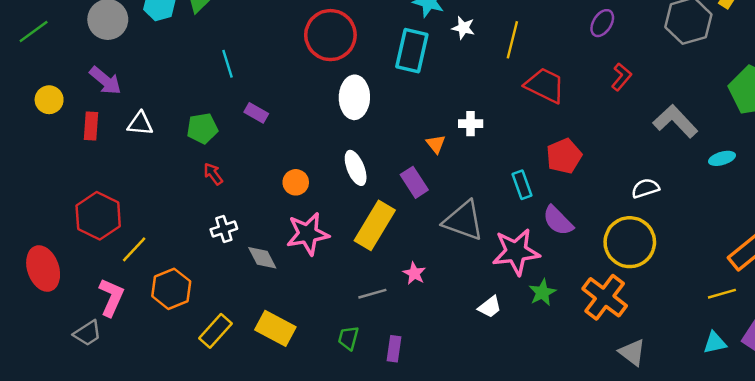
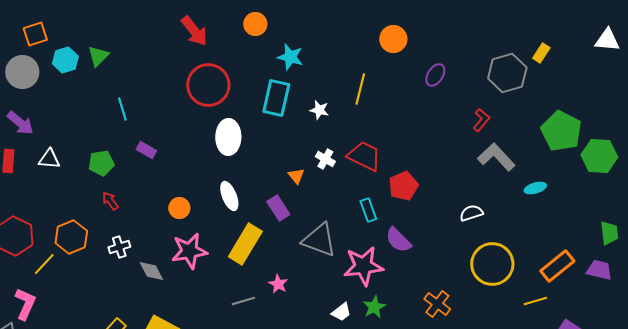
white star: (463, 28) -> (319, 110), moved
red L-shape: (621, 77) -> (481, 120), moved
red trapezoid: (545, 85) -> (364, 156), moved
white cross: (471, 124) -> (325, 159), turned 30
yellow circle: (630, 242) -> (492, 264), moved
orange hexagon: (171, 289) -> (71, 237), moved
green star: (542, 292) -> (374, 307), moved
orange cross: (605, 297) -> (437, 304), size x0.7

